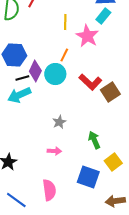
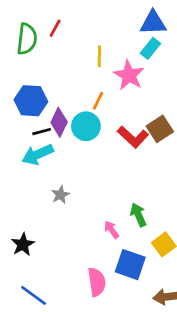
brown square: (110, 92) -> (160, 129), moved
gray star: (59, 122) -> (60, 195), moved
pink arrow: (54, 151) -> (111, 230), moved, turned -128
pink semicircle: (49, 190) -> (97, 282), moved

